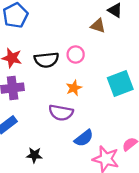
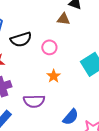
black semicircle: (46, 60) -> (21, 39), moved
purple semicircle: (61, 113) -> (34, 101), moved

